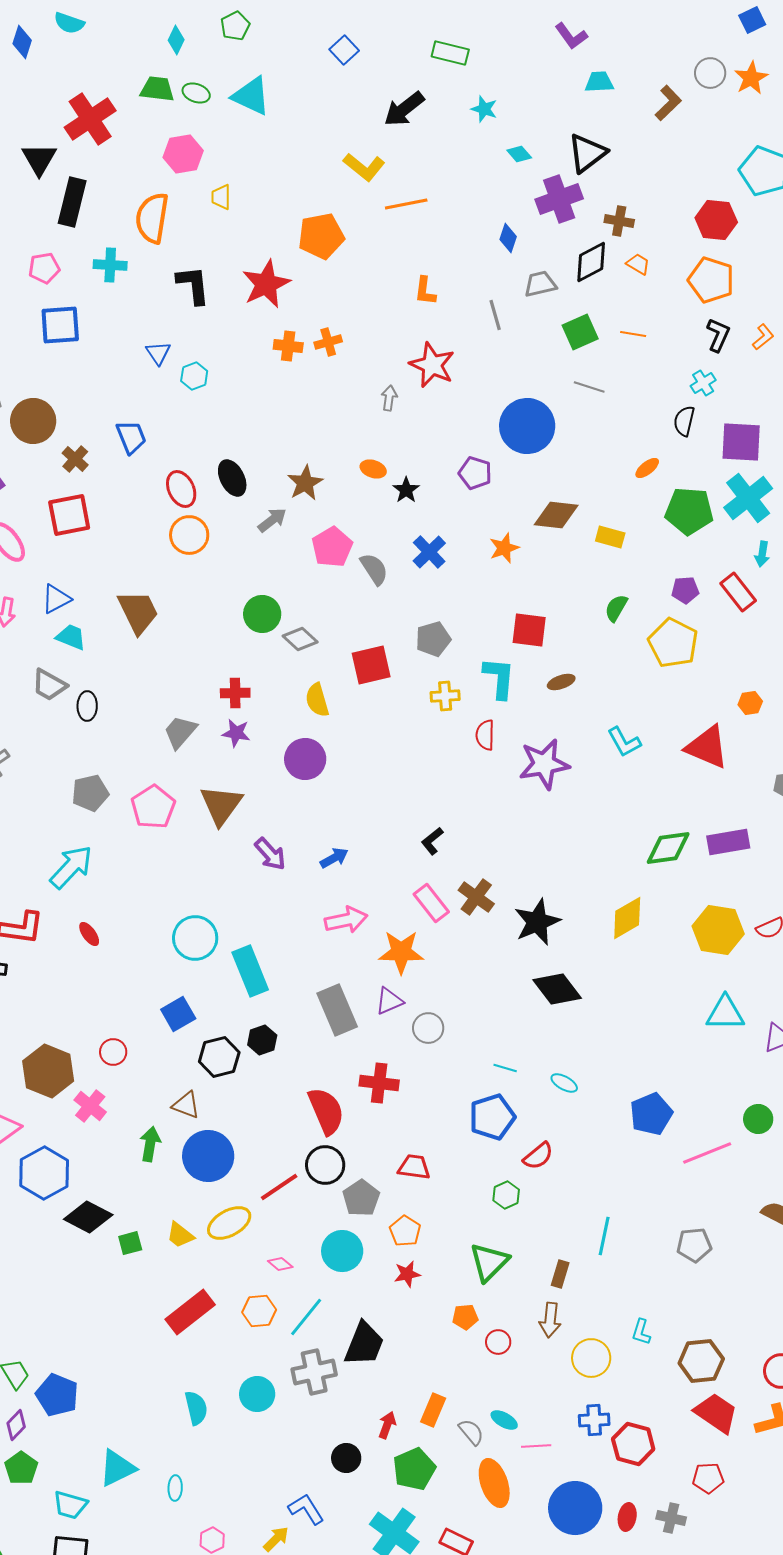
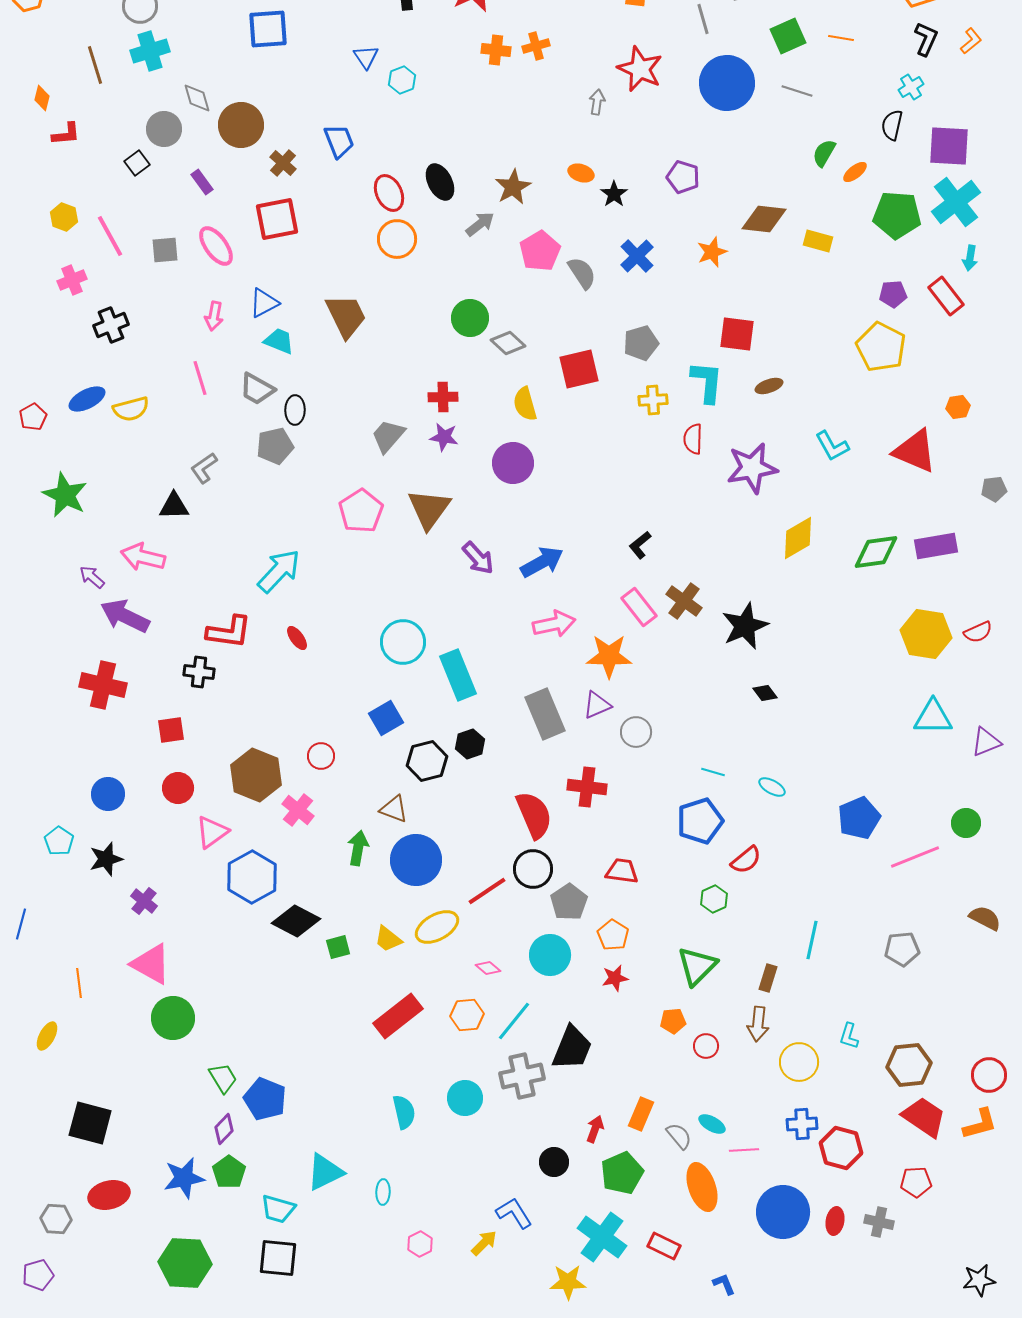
blue circle: (527, 426) -> (727, 83), moved
green semicircle: (616, 608) -> (824, 153), moved
gray pentagon: (90, 793) -> (275, 446), moved
blue arrow: (334, 858) -> (542, 562), size x1.5
yellow diamond: (627, 918) -> (798, 538), moved
black diamond: (557, 989) -> (765, 693), size x0.5

